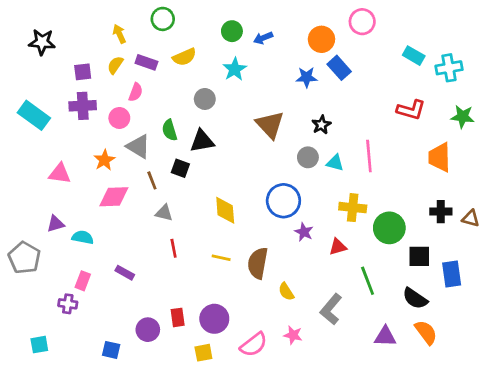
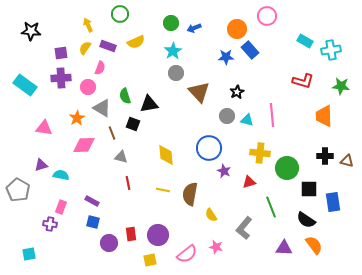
gray circle: (205, 99) -> (176, 73), moved
blue square: (111, 350) -> (93, 222), moved

